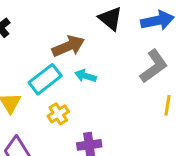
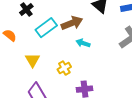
cyan rectangle: (45, 79) -> (46, 28), moved

